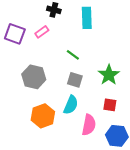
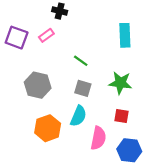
cyan rectangle: (87, 18) -> (125, 35), moved
green star: (109, 75) -> (120, 83), turned -30

